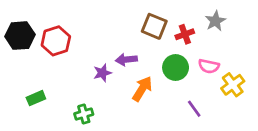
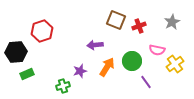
gray star: (215, 21) -> (172, 22), moved
black hexagon: (20, 36) -> (16, 52), moved
green circle: (176, 67) -> (132, 61), moved
purple star: (102, 73) -> (80, 71), moved

